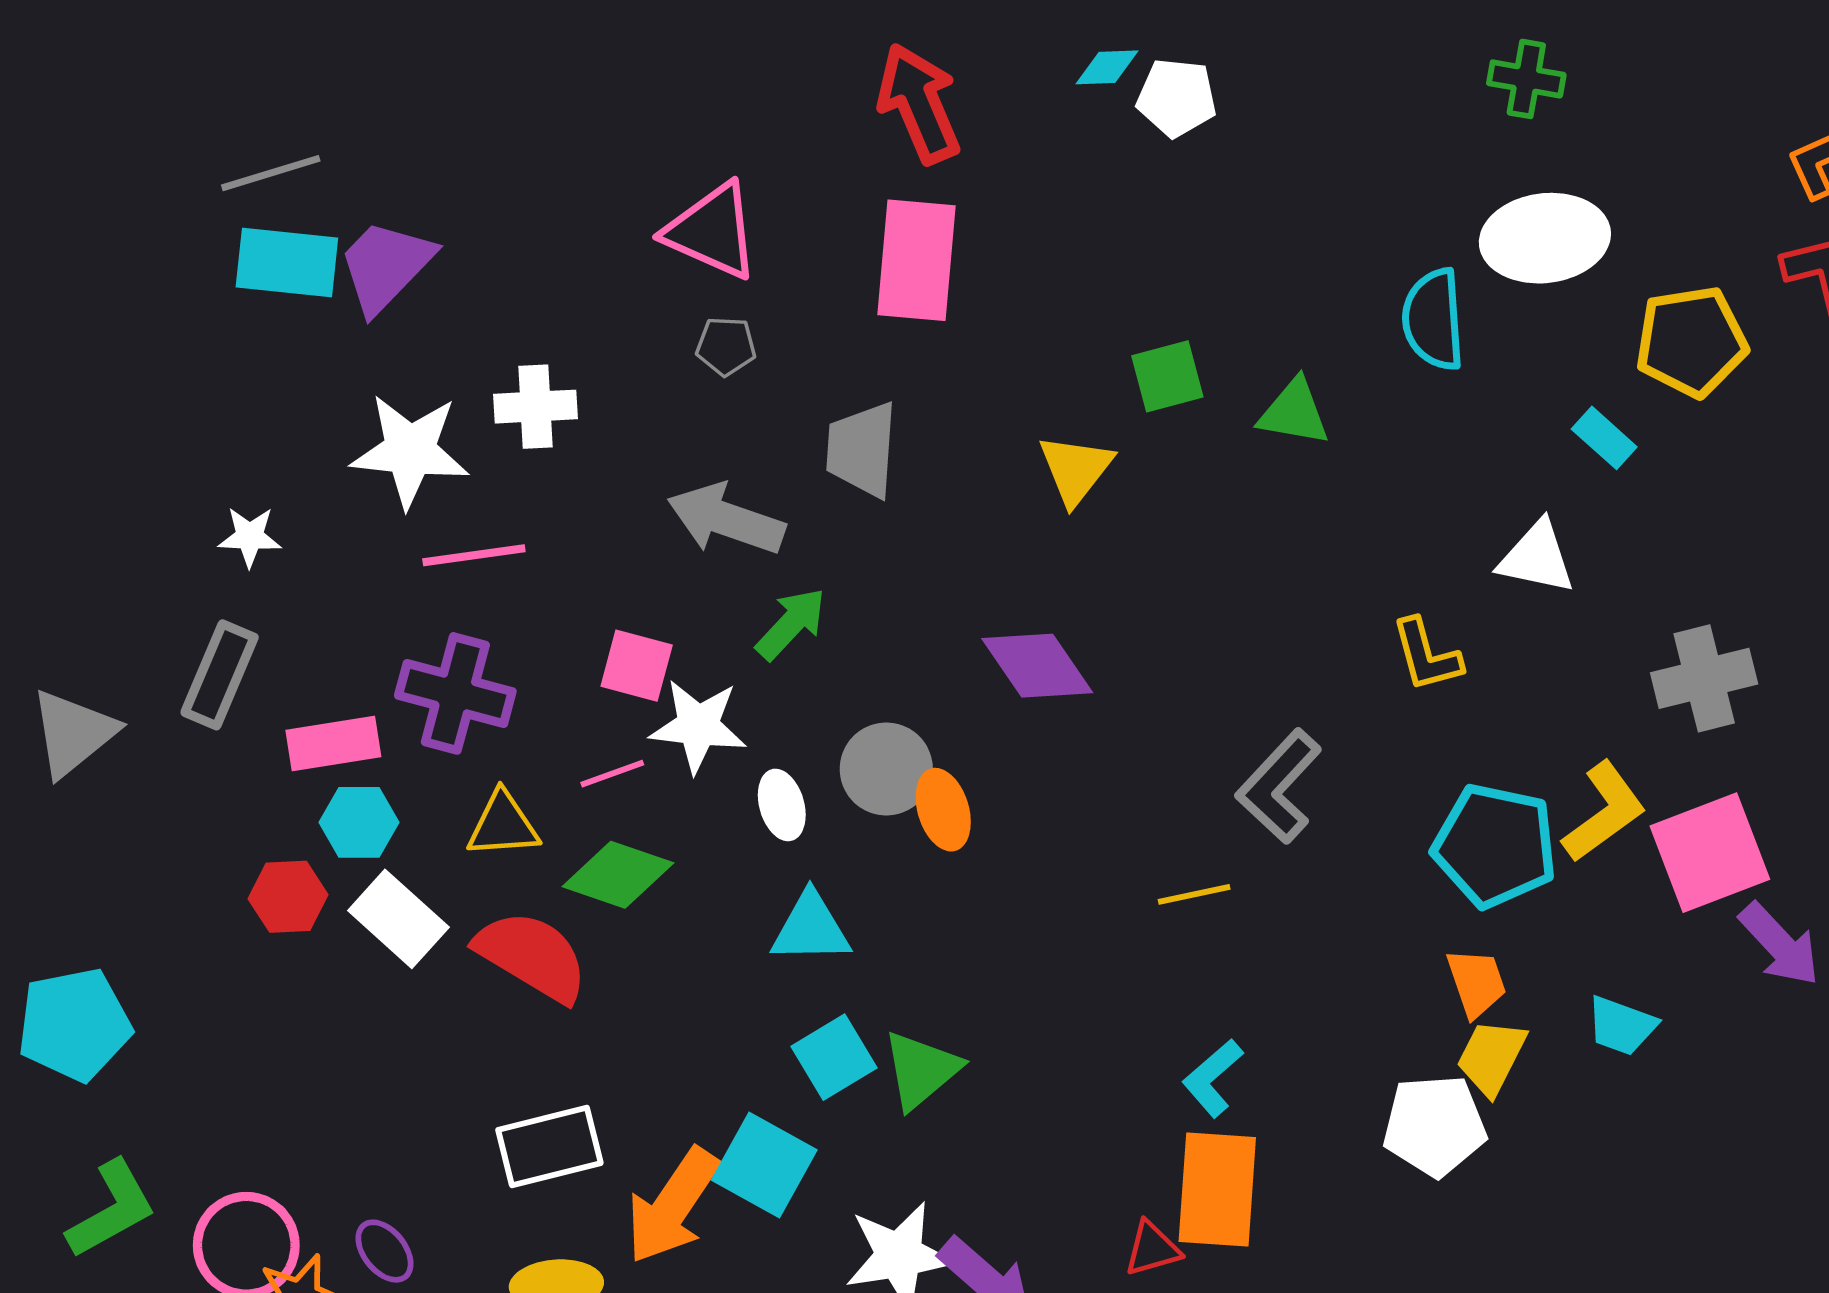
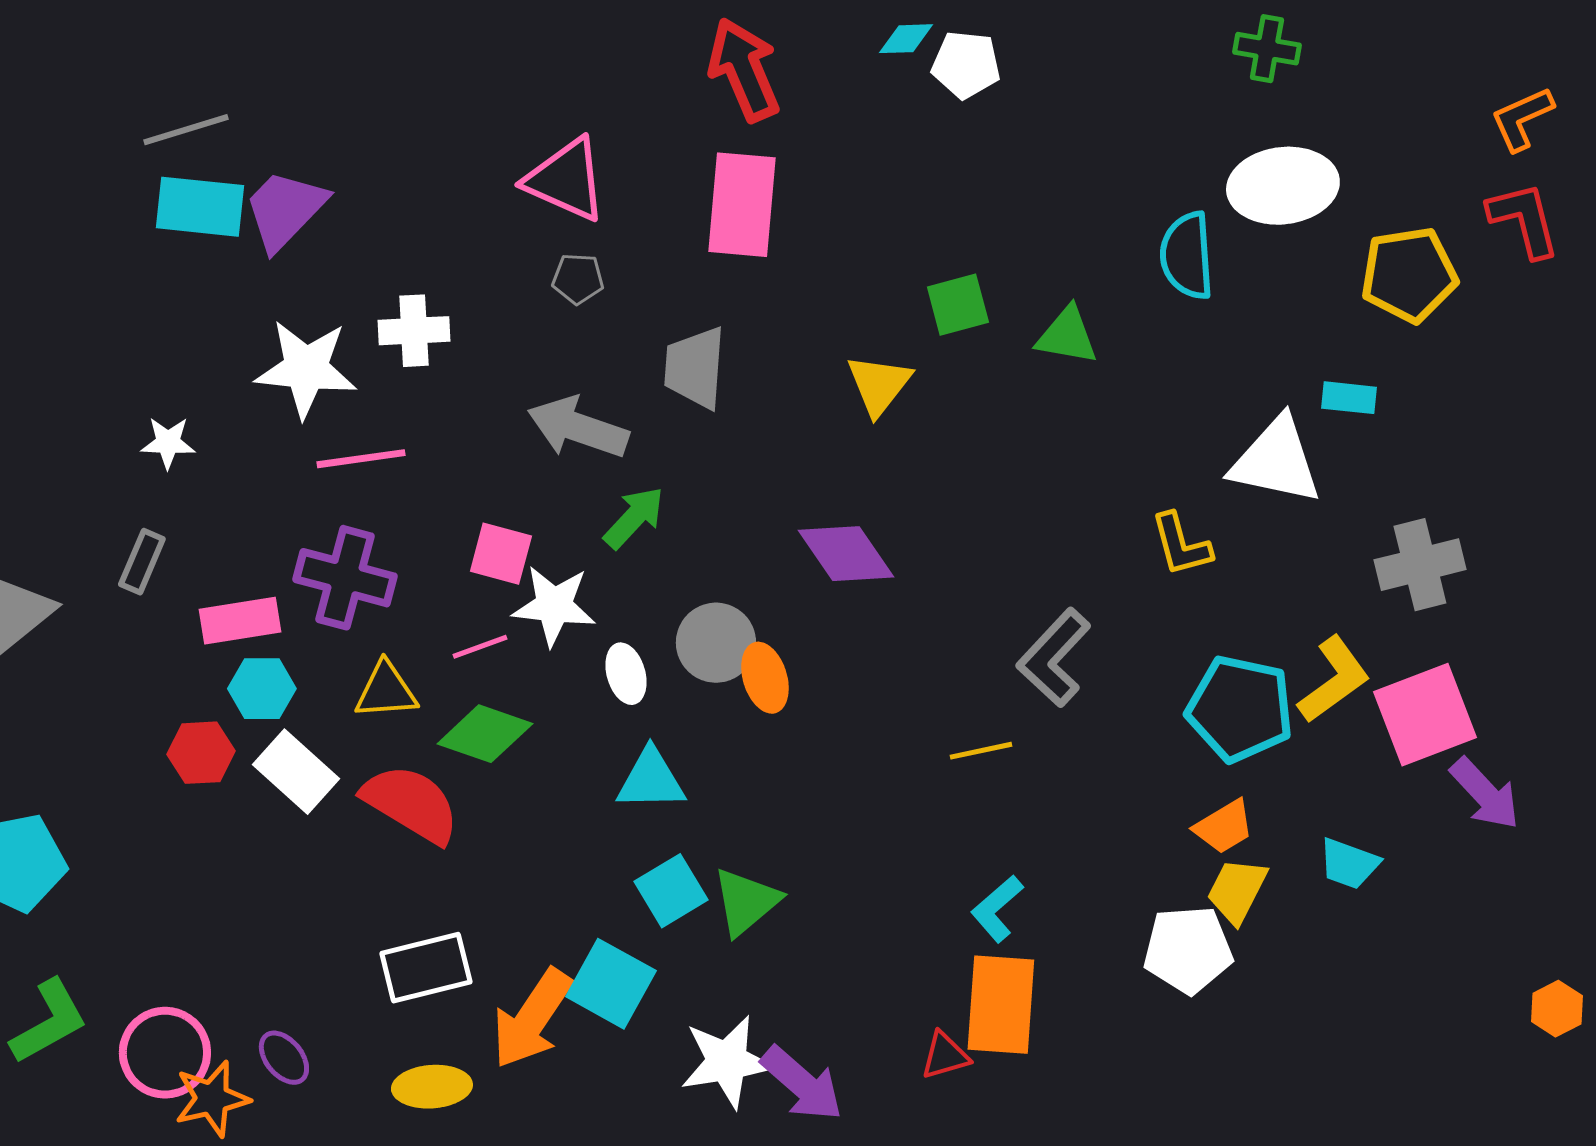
cyan rectangle: (1604, 438) -> (1349, 398), moved, turned -36
white triangle: (1537, 558) -> (1276, 461), size x1.4
gray rectangle: (220, 675) -> (142, 562), size x0.7
orange trapezoid: (1476, 983) -> (1224, 827), turned 78

